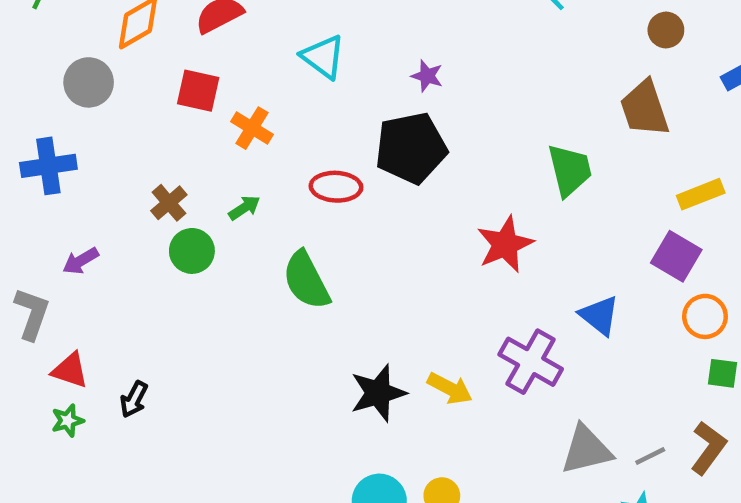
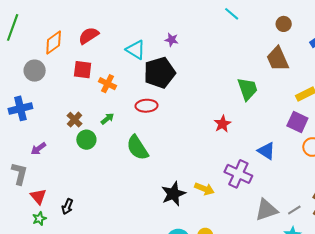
purple star: (427, 76) -> (172, 40), moved
black pentagon: (411, 148) -> (160, 73), moved
red star: (505, 244) -> (222, 124), size x0.7
red triangle: (70, 370) -> (38, 197), turned 36

